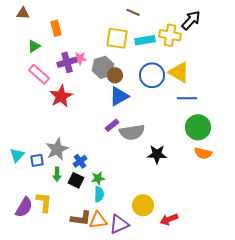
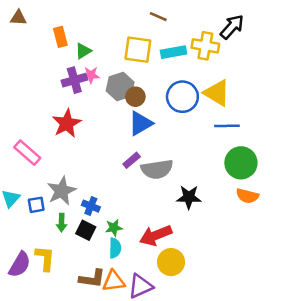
green triangle: (34, 46) -> (83, 51), moved
pink rectangle: (39, 74) -> (27, 153), moved
blue cross: (80, 161) -> (91, 206), turned -32
red arrow: (169, 219) -> (156, 235), moved, size x1.4

